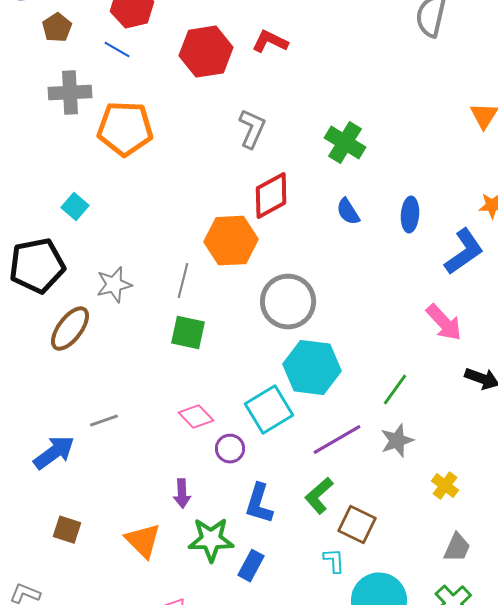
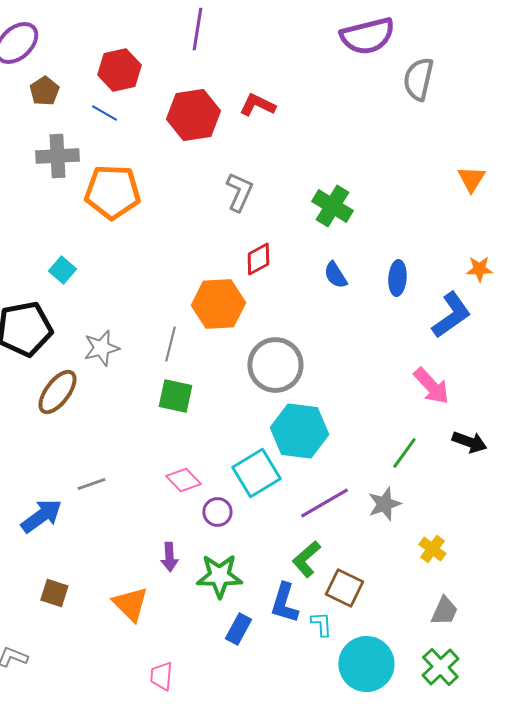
red diamond: (271, 196) -> (258, 259), size x0.7
green line: (395, 390) -> (404, 453), moved
blue L-shape: (259, 504) -> (284, 603), moved
green star: (211, 540) -> (219, 576), moved

